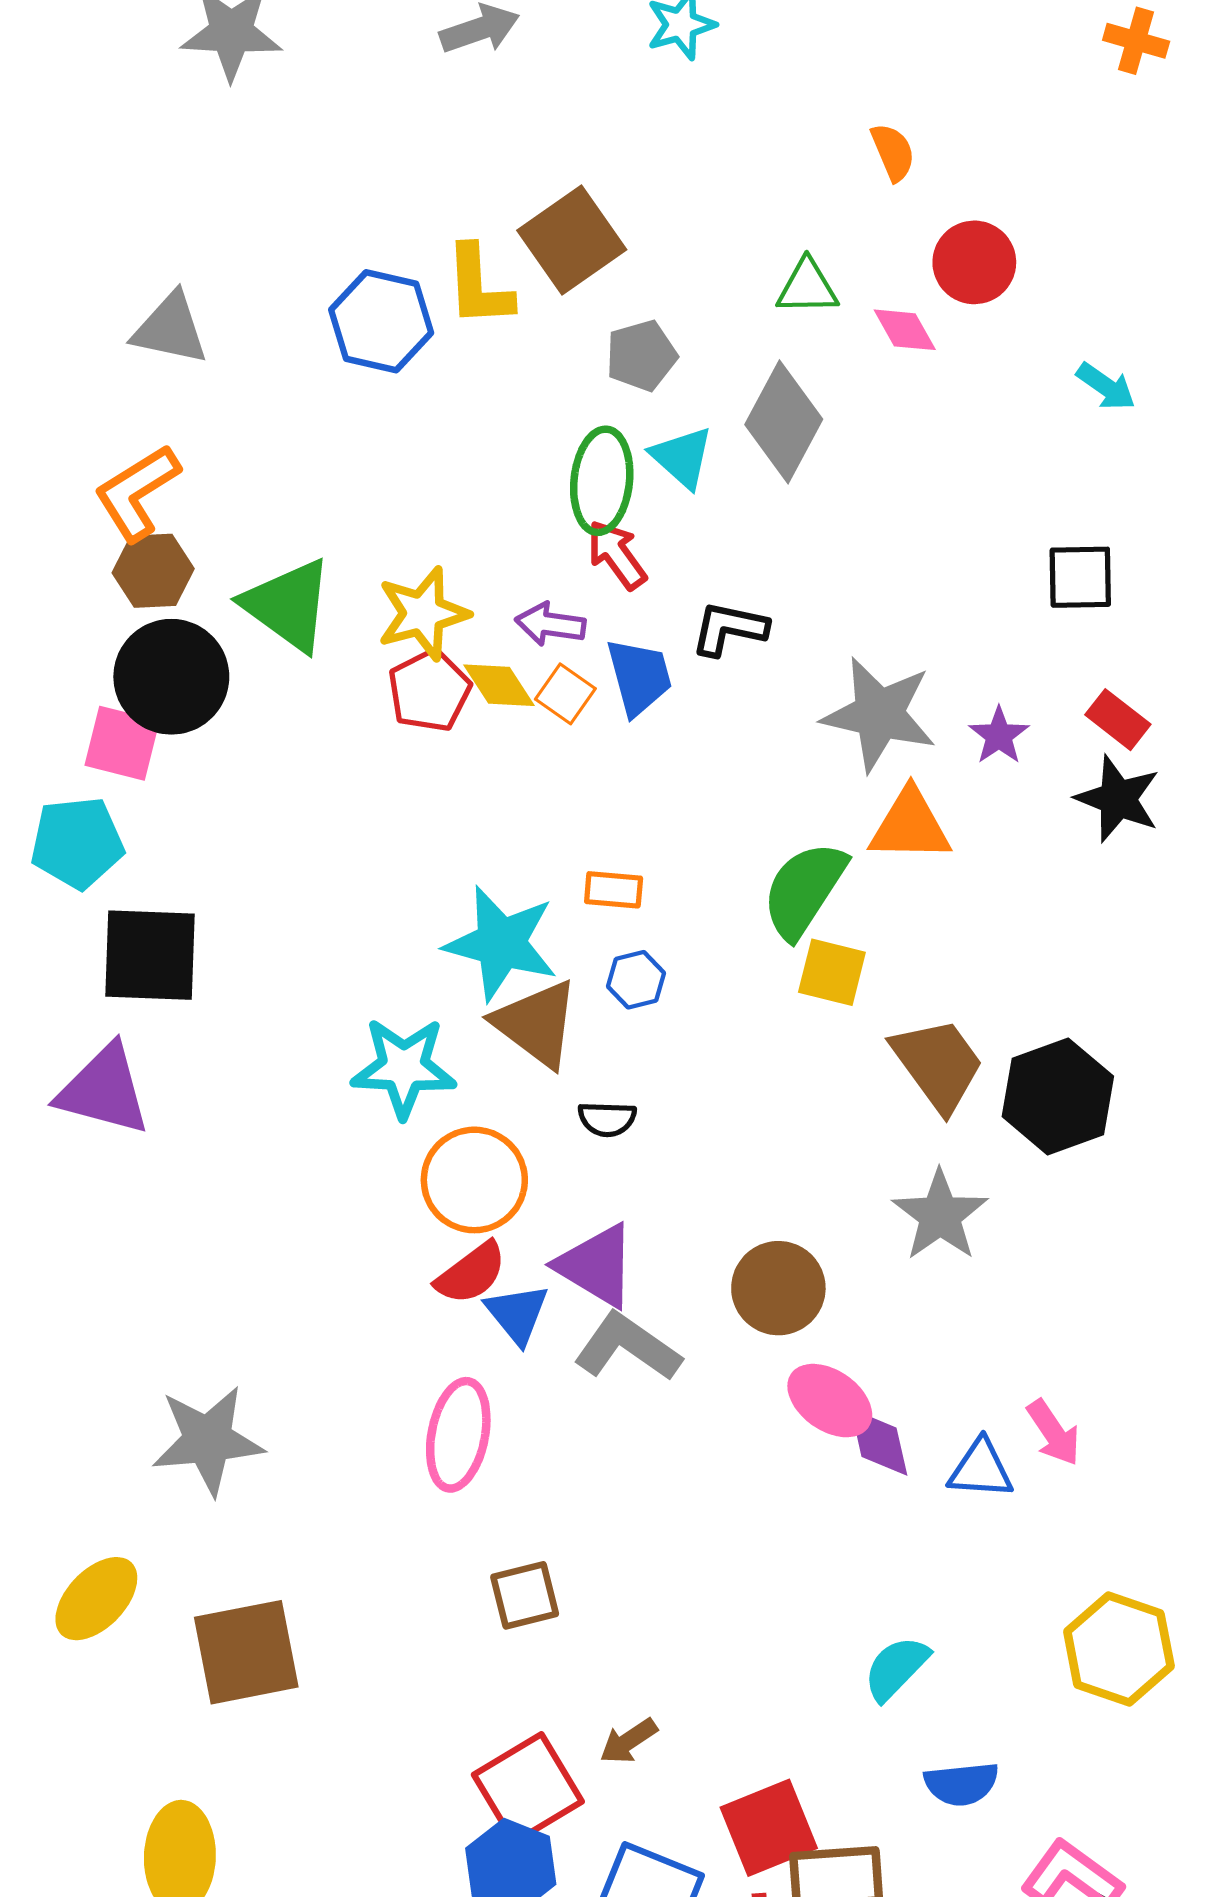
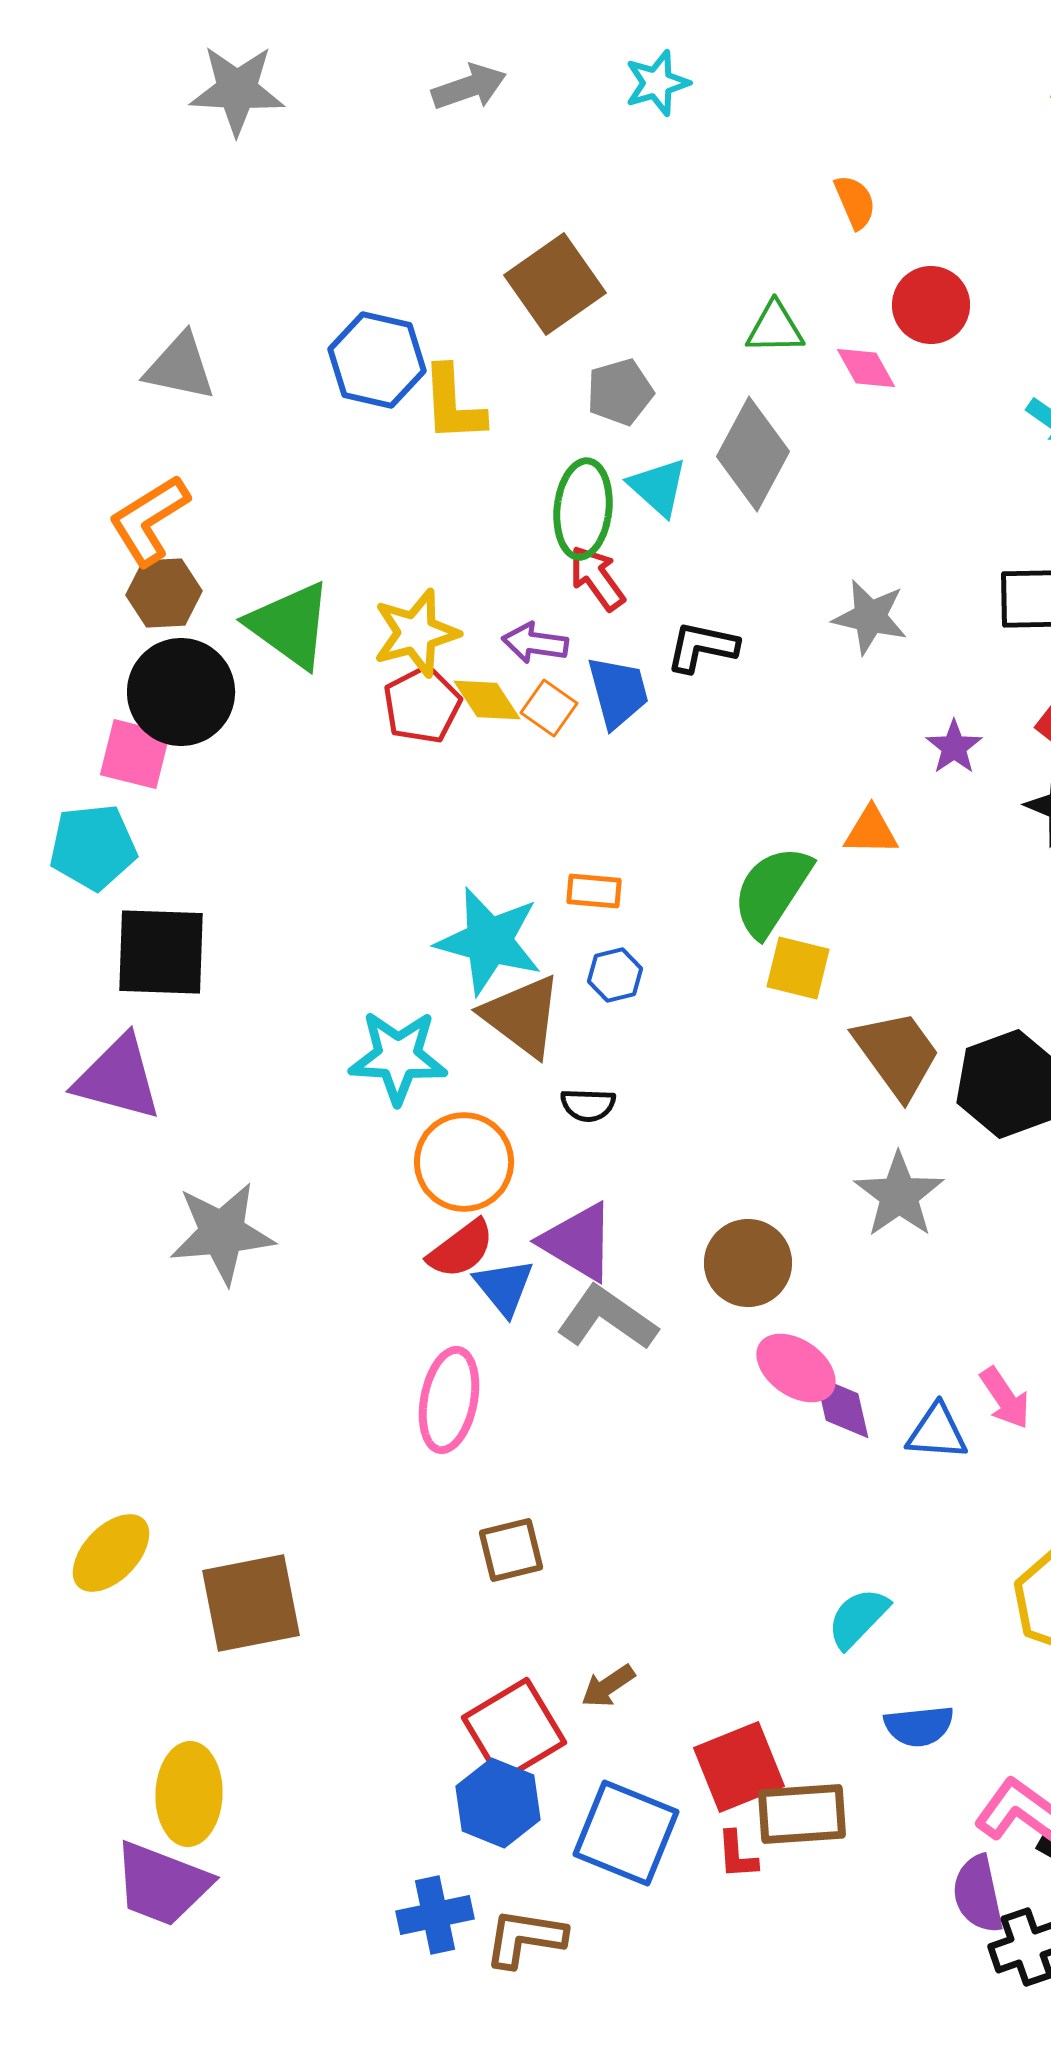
yellow L-shape: (479, 286) -> (453, 404), moved
gray star: (879, 714) -> (870, 617), moved, size x0.7
orange triangle: (910, 826) -> (871, 831), size x0.7
gray star: (208, 1440) -> (222, 1233), moved

